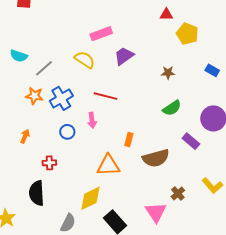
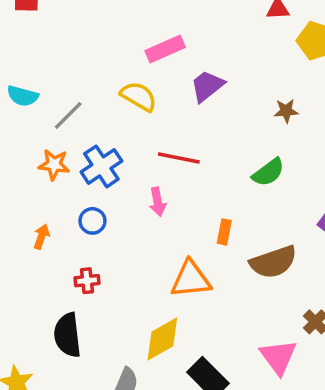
green semicircle: (172, 108) -> (268, 172), moved
blue circle: (67, 132) -> (92, 221), moved

